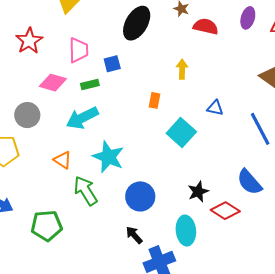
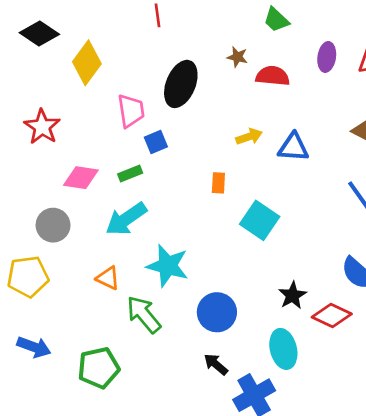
pink trapezoid: (78, 50) -> (131, 111), moved
yellow arrow: (182, 69) -> (249, 137), turned 78
blue triangle: (215, 108) -> (293, 147), moved, size x1.4

